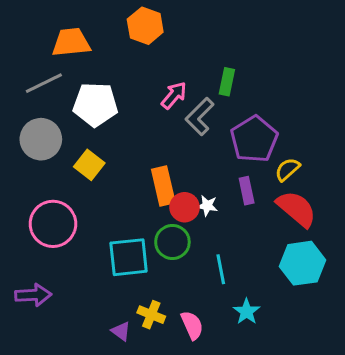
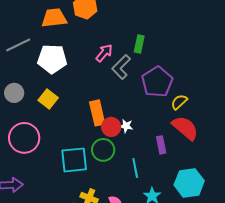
orange trapezoid: (71, 42) -> (54, 18), moved
gray circle: (41, 139) -> (14, 93), moved, size x0.7
purple rectangle: (247, 191) -> (161, 145), moved
cyan hexagon: (303, 263) -> (189, 183), moved

